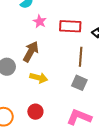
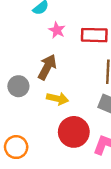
red circle: (35, 112) -> (74, 132), moved, size x1.6

